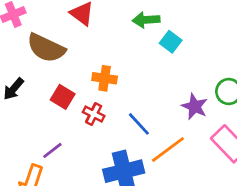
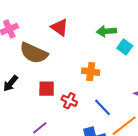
orange cross: (105, 78) -> (91, 72), moved
red square: (63, 97) -> (47, 89), turned -30

